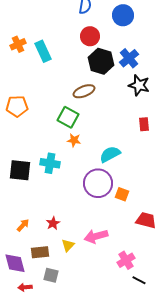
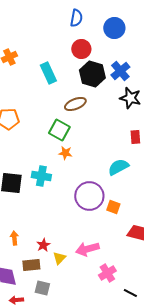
cyan rectangle: (43, 51) -> (48, 73), moved
cyan semicircle: (110, 154) -> (118, 167), moved
red star: (53, 223) -> (43, 245), moved
orange arrow: (23, 225) -> (14, 238), turned -48
pink cross: (126, 260) -> (107, 273), moved

